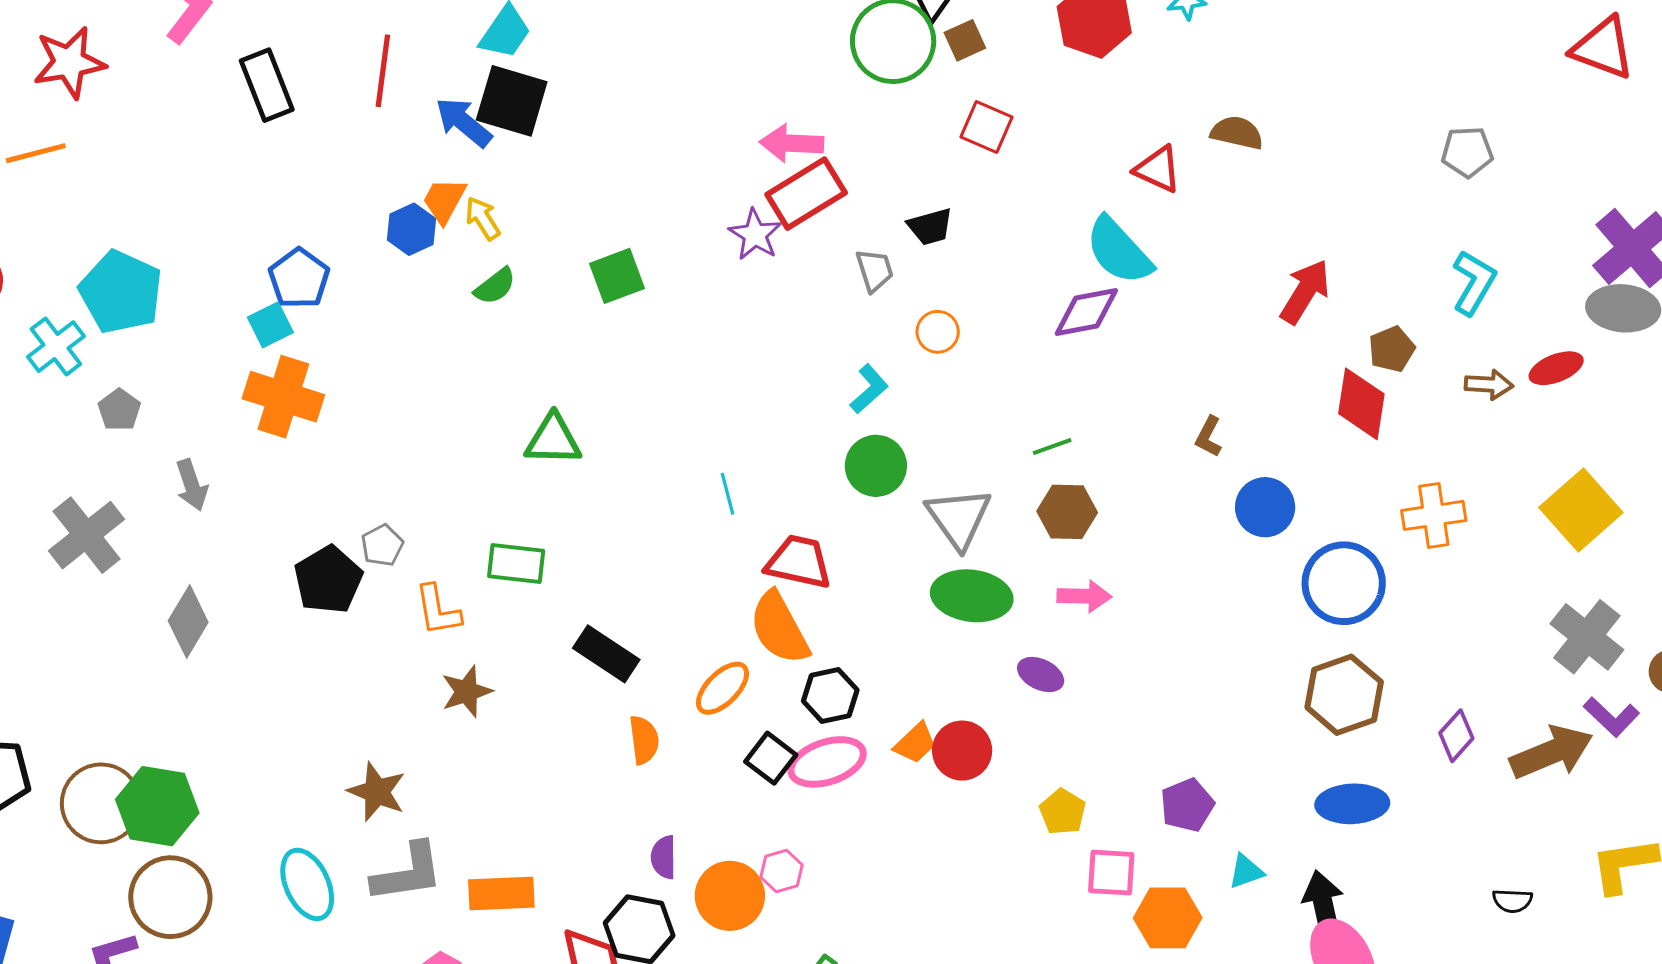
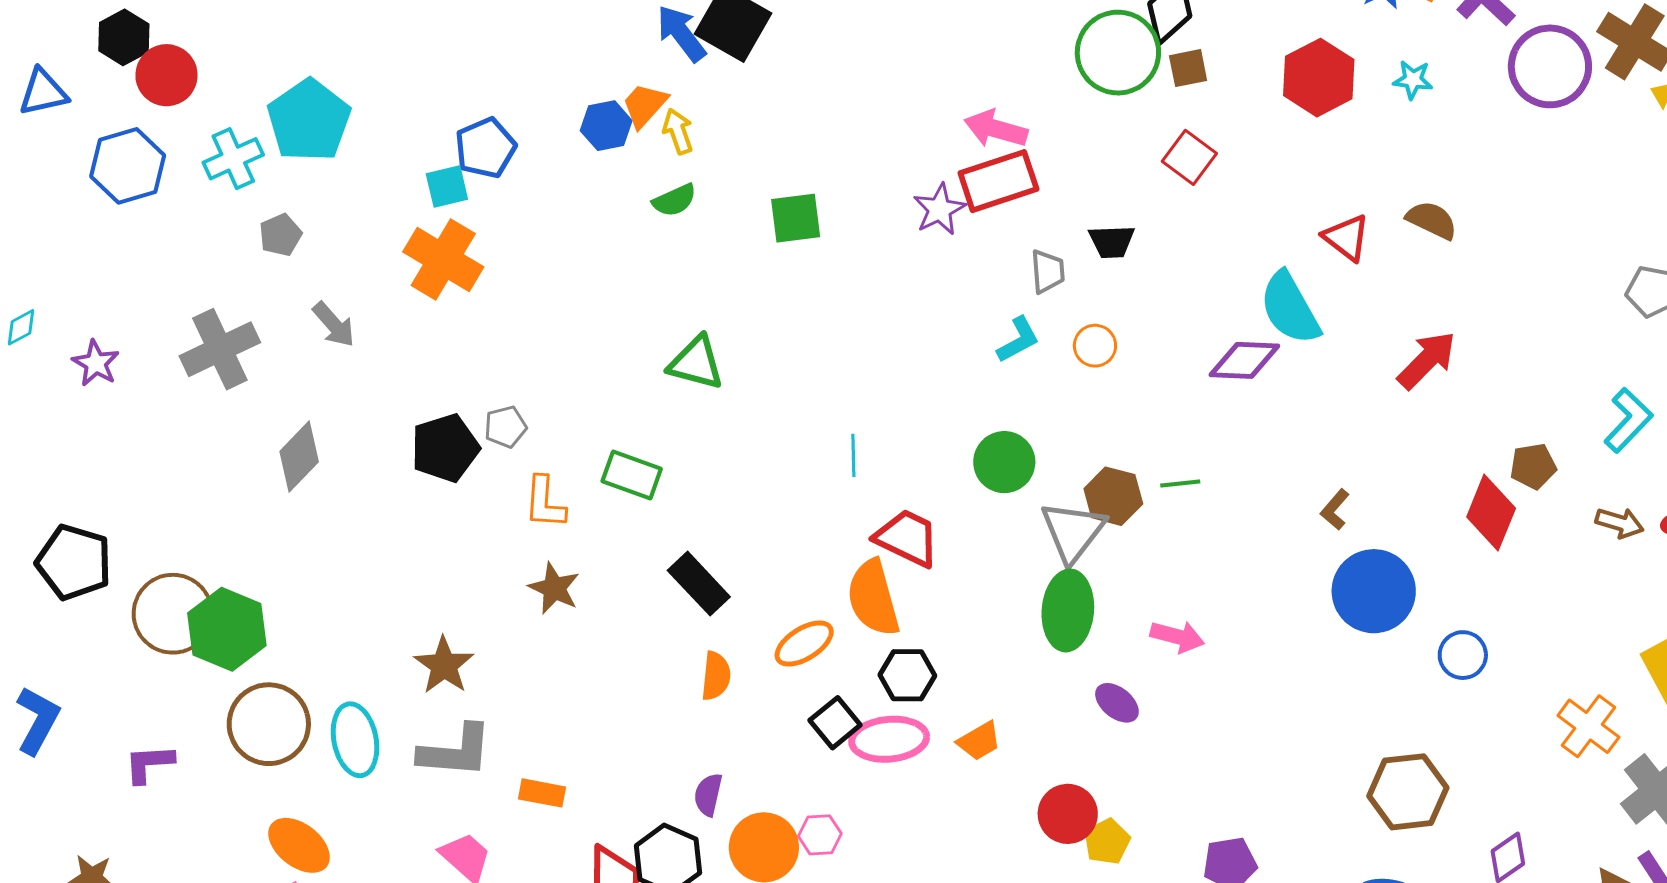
red arrow: (1305, 292) -> (1427, 360), moved
cyan L-shape: (869, 389) -> (1018, 340), moved
gray arrow: (192, 485) -> (334, 325), turned -36
blue circle: (1265, 507) -> (1374, 591), size x1.4
brown hexagon: (1067, 512) -> (1113, 496), moved
orange cross: (1434, 515) -> (1588, 726), moved, turned 32
blue circle: (1344, 583) -> (1463, 655), moved, size x0.6
green ellipse: (972, 596) -> (1068, 610), turned 74
brown star: (467, 691) -> (554, 588), turned 30
red circle: (962, 751) -> (1068, 814), moved
orange rectangle: (501, 894) -> (542, 793), size x0.7
brown circle: (170, 897) -> (269, 724), moved

